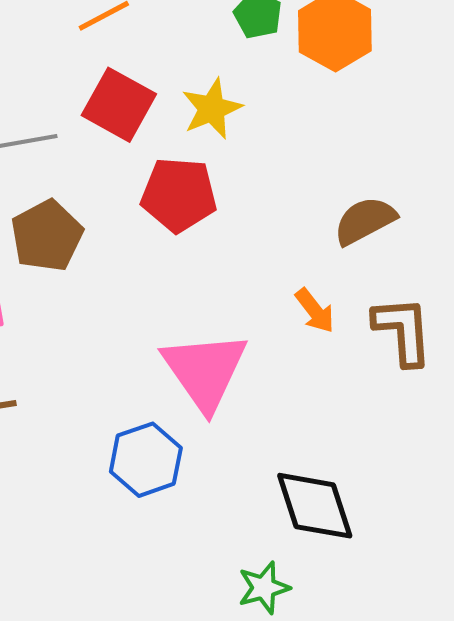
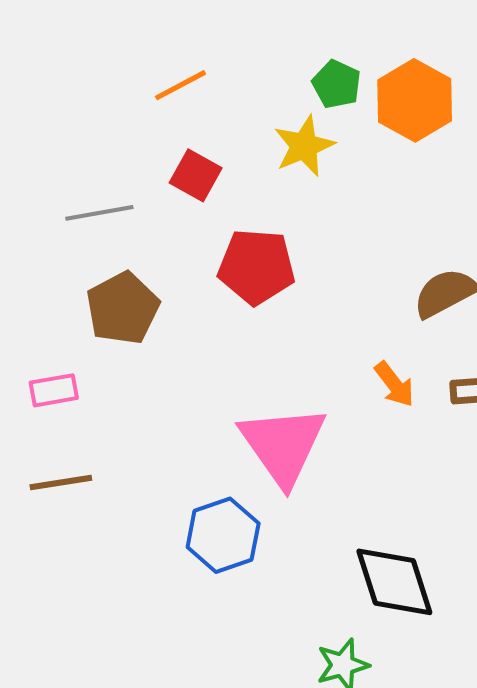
red square: (119, 105) -> (196, 175), size x0.7
yellow star: (212, 109) -> (304, 146), moved

